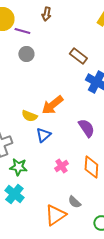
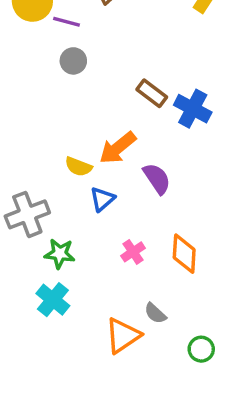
brown rectangle: (78, 56) -> (152, 93), moved
purple semicircle: (86, 128) -> (157, 179), moved

